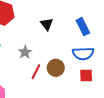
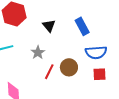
black triangle: (47, 24) -> (49, 26), moved
blue rectangle: (83, 27) -> (82, 26), moved

